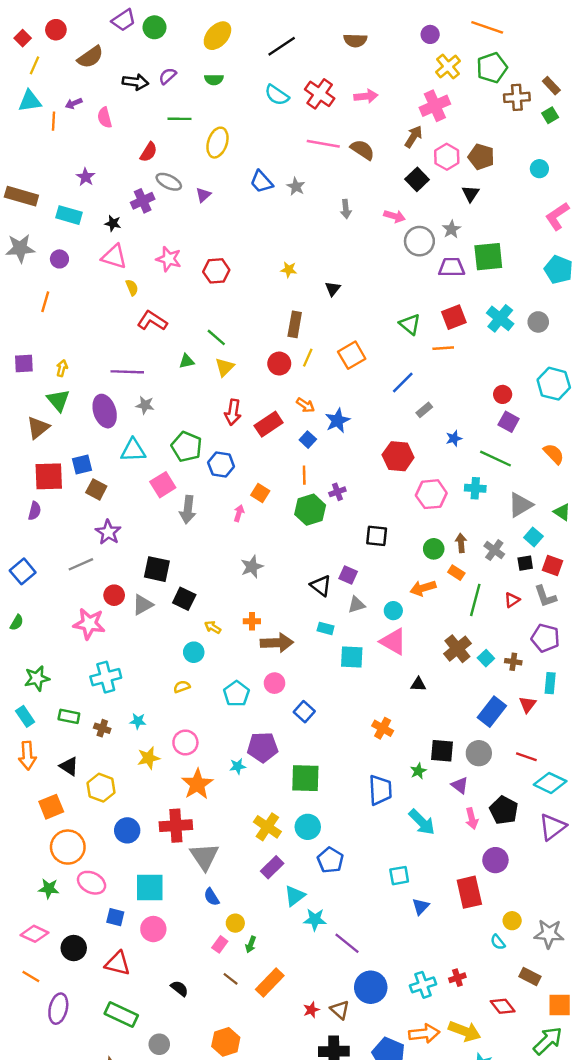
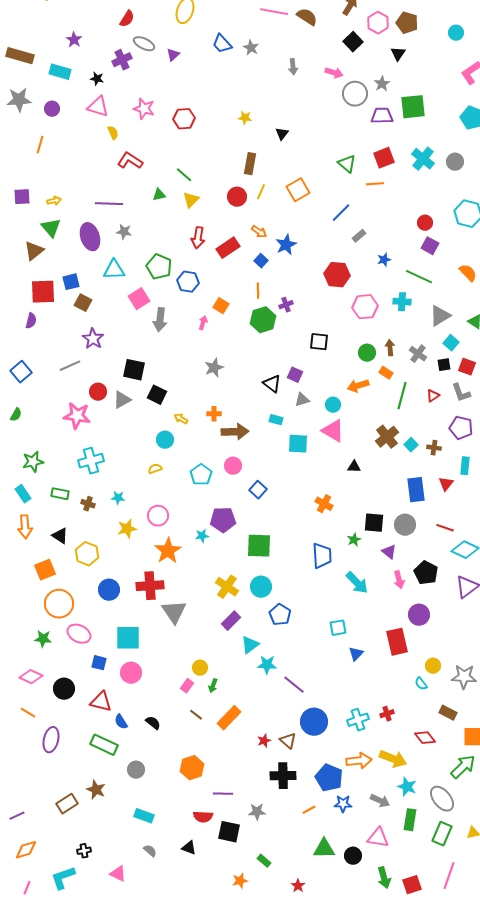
yellow arrow: (62, 368) -> (54, 201), turned 64
blue rectangle: (492, 712) -> (416, 490), turned -45
blue semicircle: (212, 897) -> (121, 722), moved

